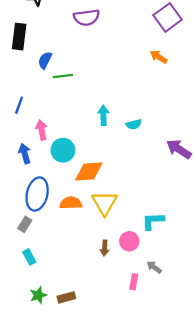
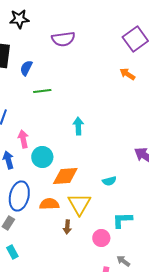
blue semicircle: (45, 60) -> (26, 68), moved
cyan semicircle: (134, 124) -> (109, 181), moved
brown arrow: (105, 248) -> (67, 227), moved

